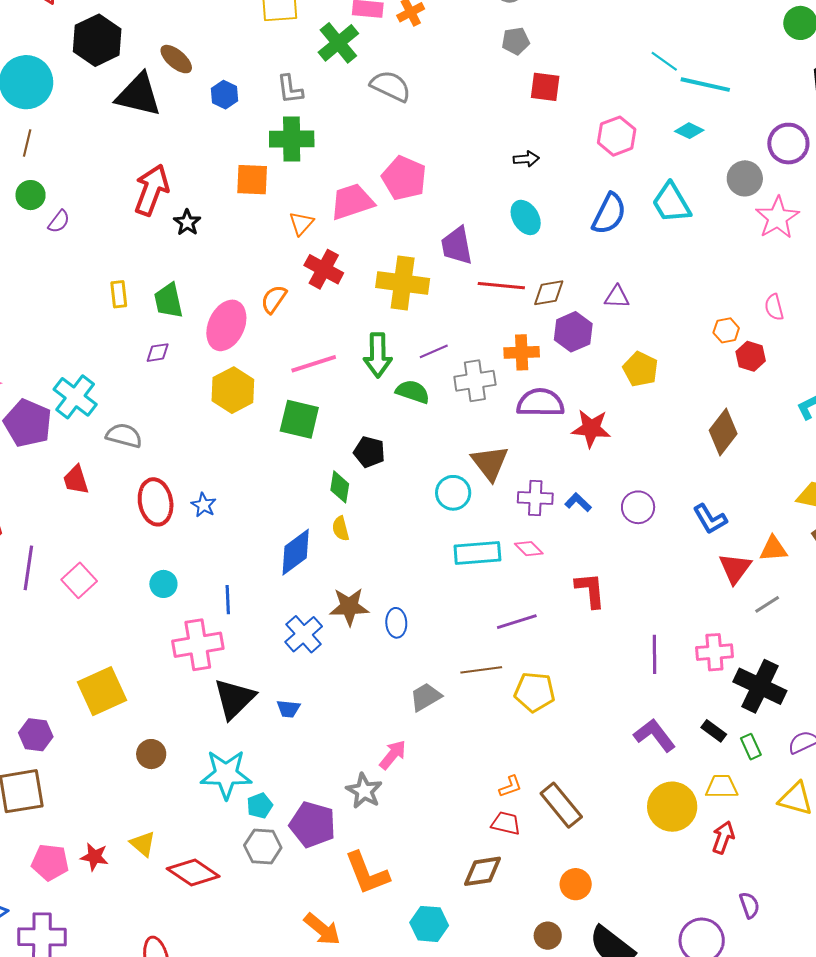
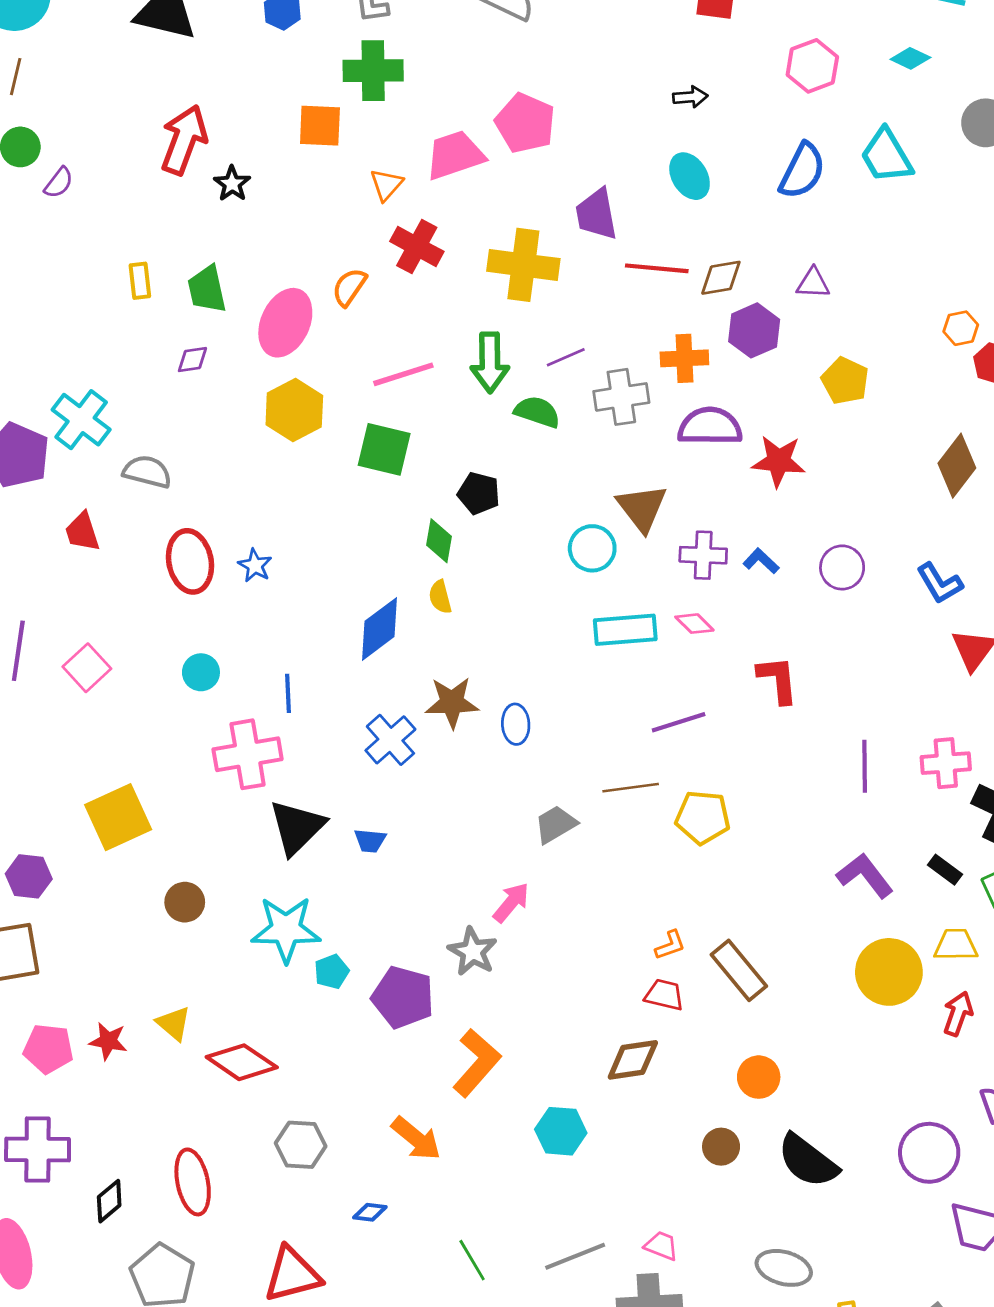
gray hexagon: (263, 847) -> (301, 1145), moved
orange L-shape: (367, 873) -> (477, 1063), turned -117

